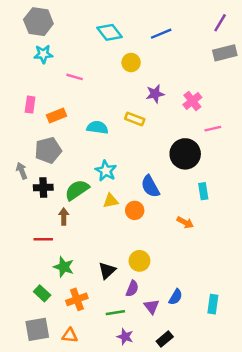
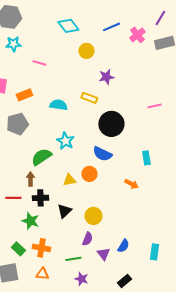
pink cross: (192, 101) -> (137, 35), moved
black circle: (185, 154) -> (111, 124), moved
blue semicircle: (150, 186) -> (102, 154), turned -36
black cross: (43, 188) -> (40, 198), moved
yellow triangle: (111, 201) -> (69, 180), moved
black triangle: (107, 271) -> (64, 211), moved
green rectangle: (42, 293) -> (18, 249), moved
orange cross: (77, 299) -> (41, 248), turned 30
orange triangle: (70, 335) -> (42, 274), moved
black rectangle: (165, 339) -> (124, 281), moved

